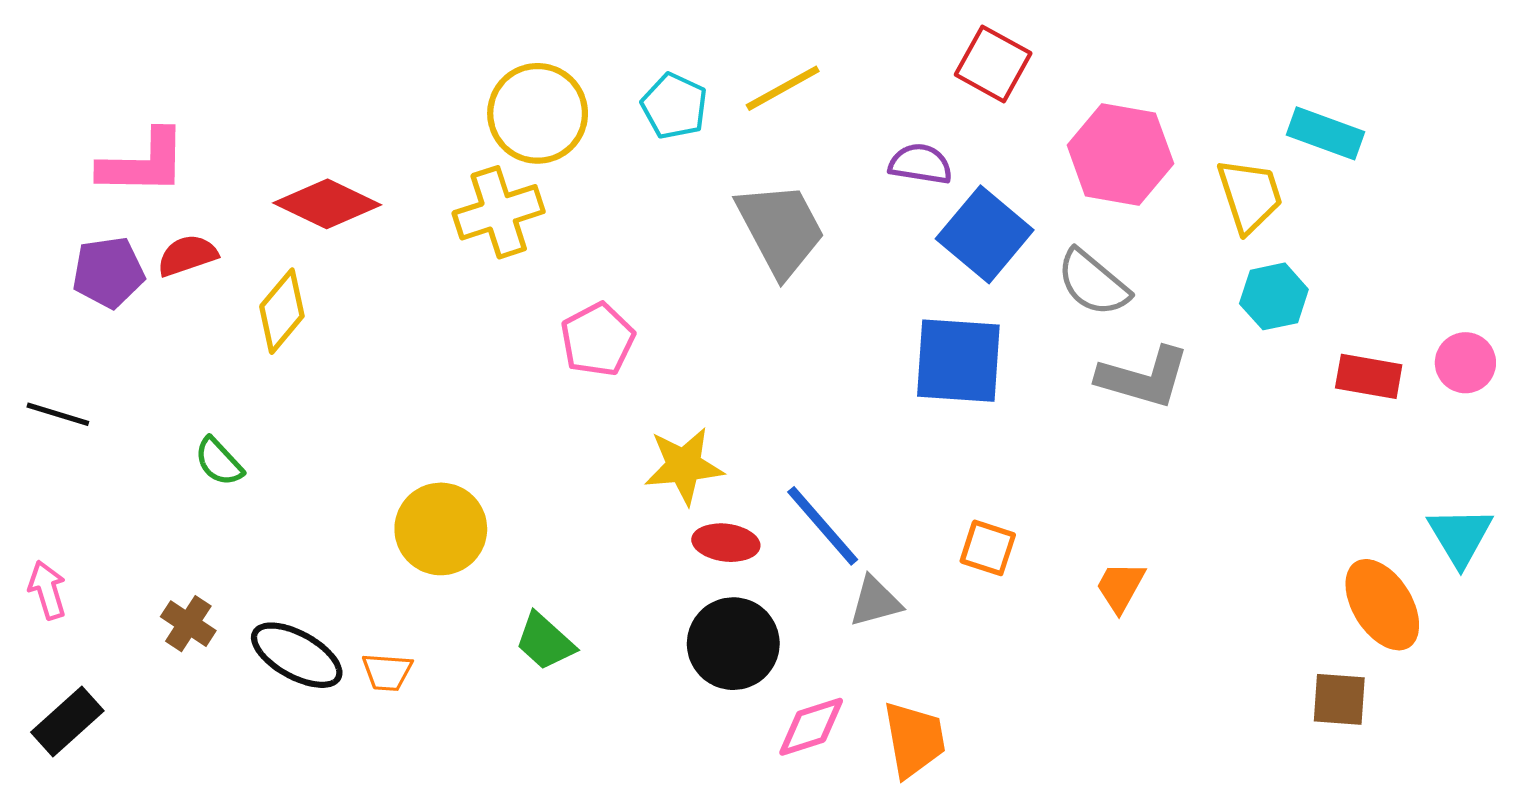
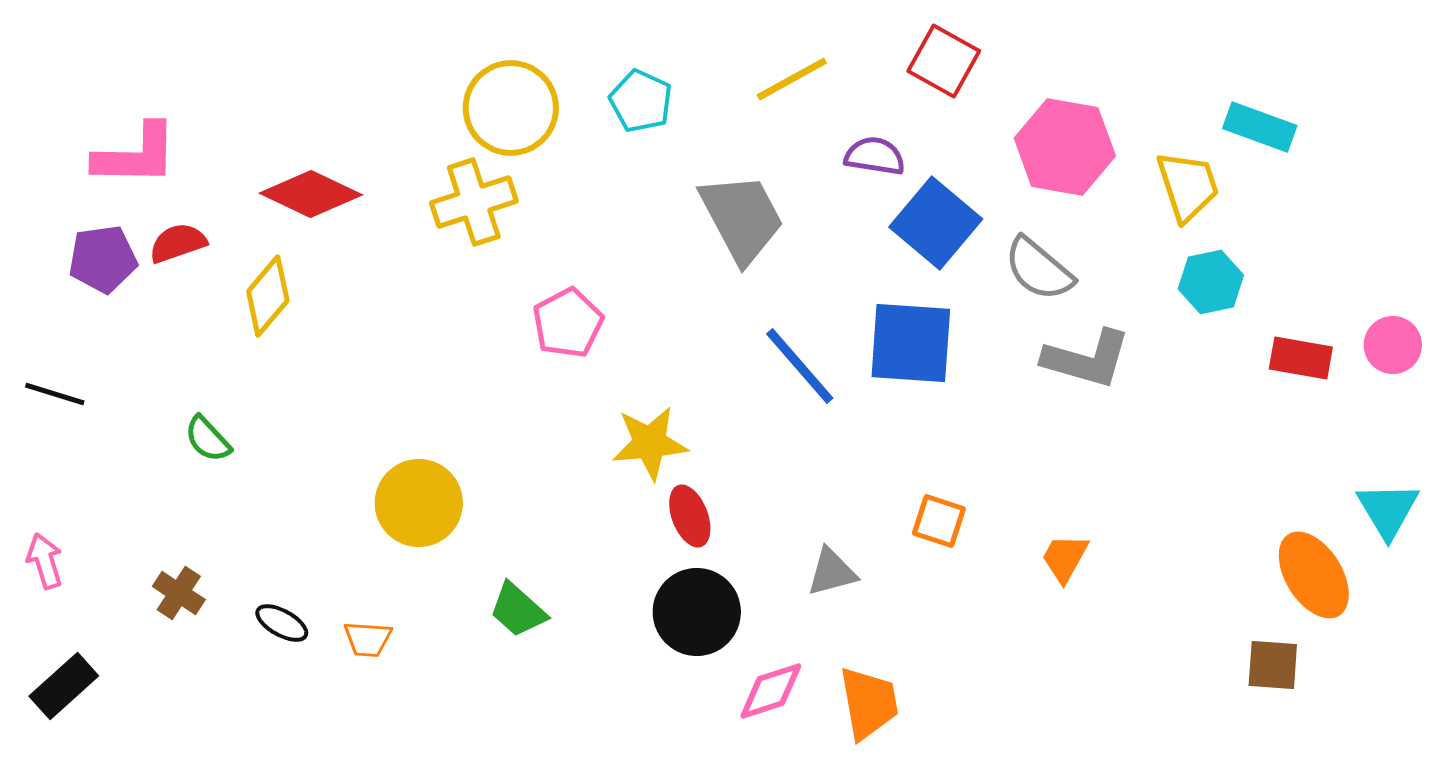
yellow line: (783, 88) -> (792, 79), moved
blue line: (823, 526) -> (800, 366), moved
red ellipse: (726, 543) -> (690, 516), turned 62
black ellipse: (297, 655) -> (282, 623), size x0.6

